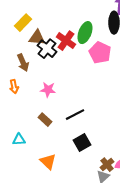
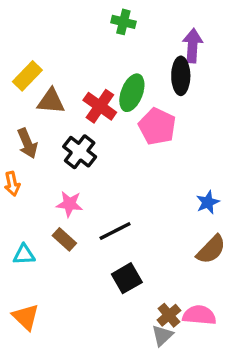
black cross: (47, 49) -> (80, 152), moved
pink star: (48, 90) -> (70, 204), moved
cyan triangle: (19, 140) -> (24, 255), moved
orange triangle: (48, 162) -> (26, 317), moved

